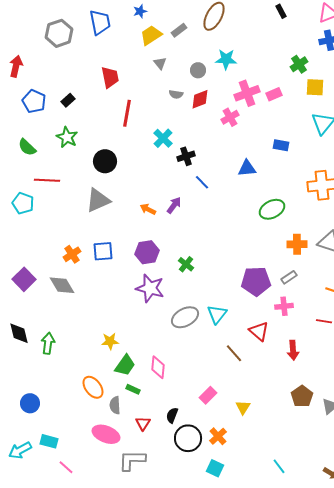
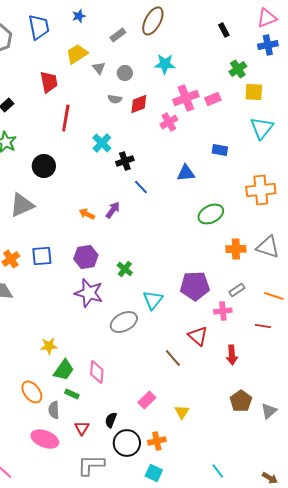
black rectangle: (281, 11) -> (224, 30), moved
yellow trapezoid: (151, 35) -> (77, 54), moved
gray circle: (198, 70) -> (125, 73), moved
gray triangle: (98, 200) -> (22, 205), moved
gray rectangle: (289, 277) -> (237, 290), moved
cyan triangle: (217, 314) -> (153, 300), moved
orange cross: (218, 436) -> (157, 441), turned 30
gray L-shape: (132, 460) -> (91, 465), moved

